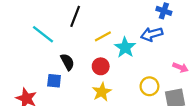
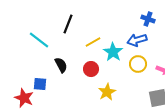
blue square: (54, 81) -> (40, 84), moved
yellow circle: (149, 86) -> (138, 64), moved
yellow star: (102, 92) -> (107, 92), moved

